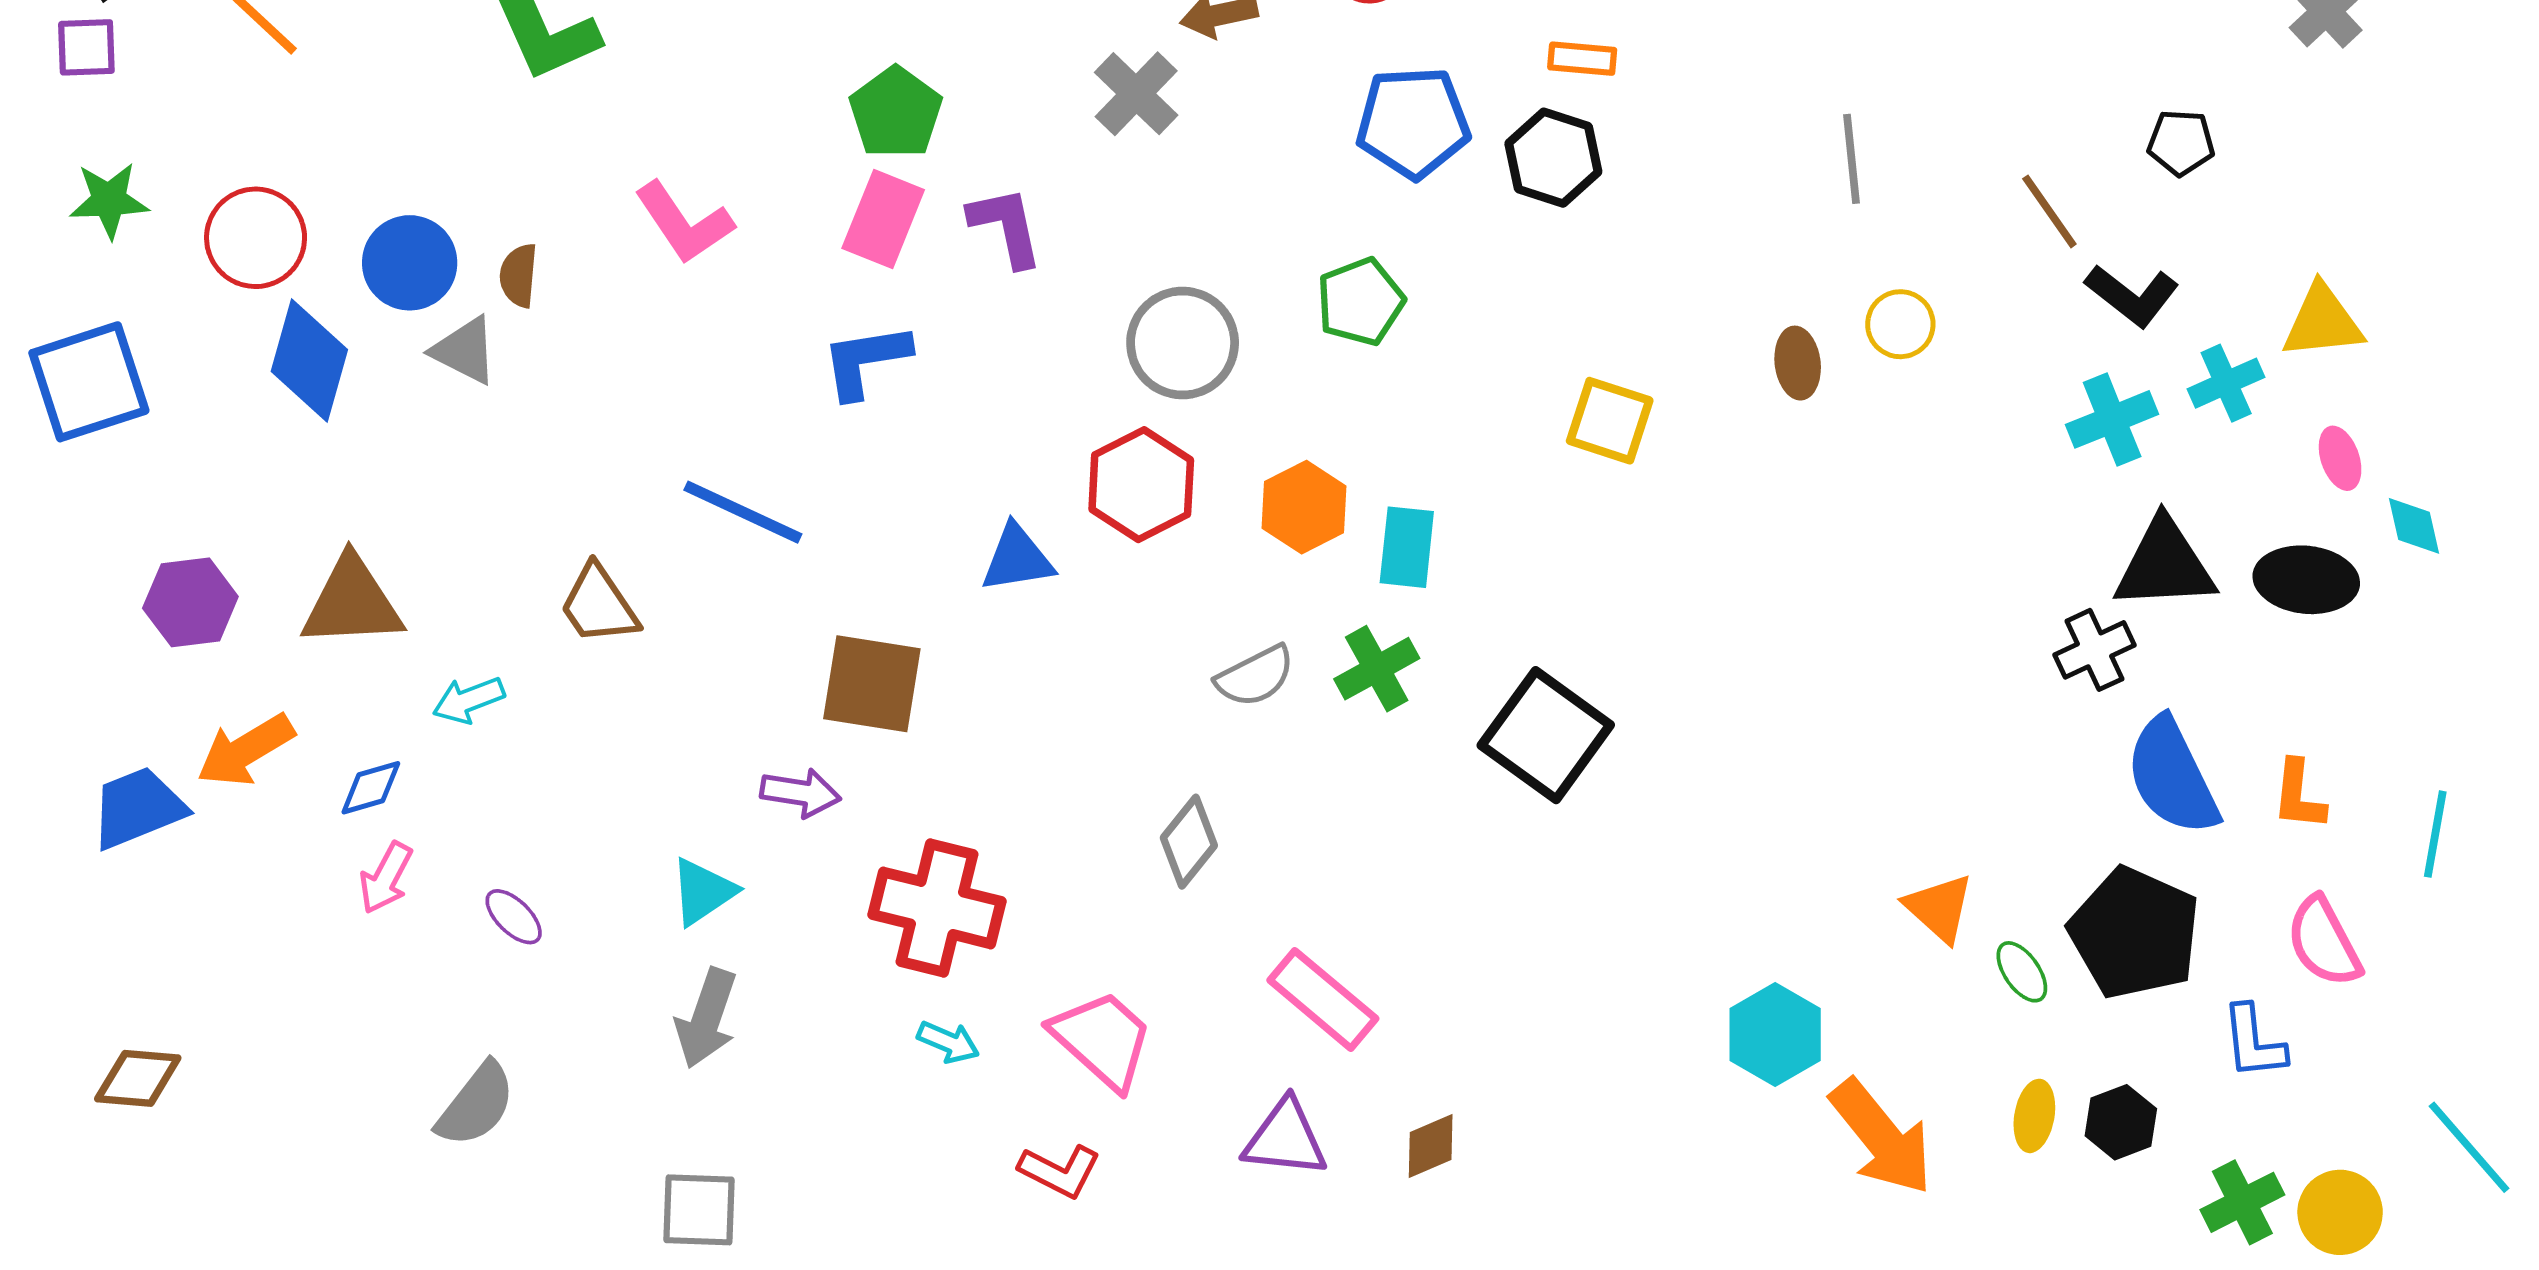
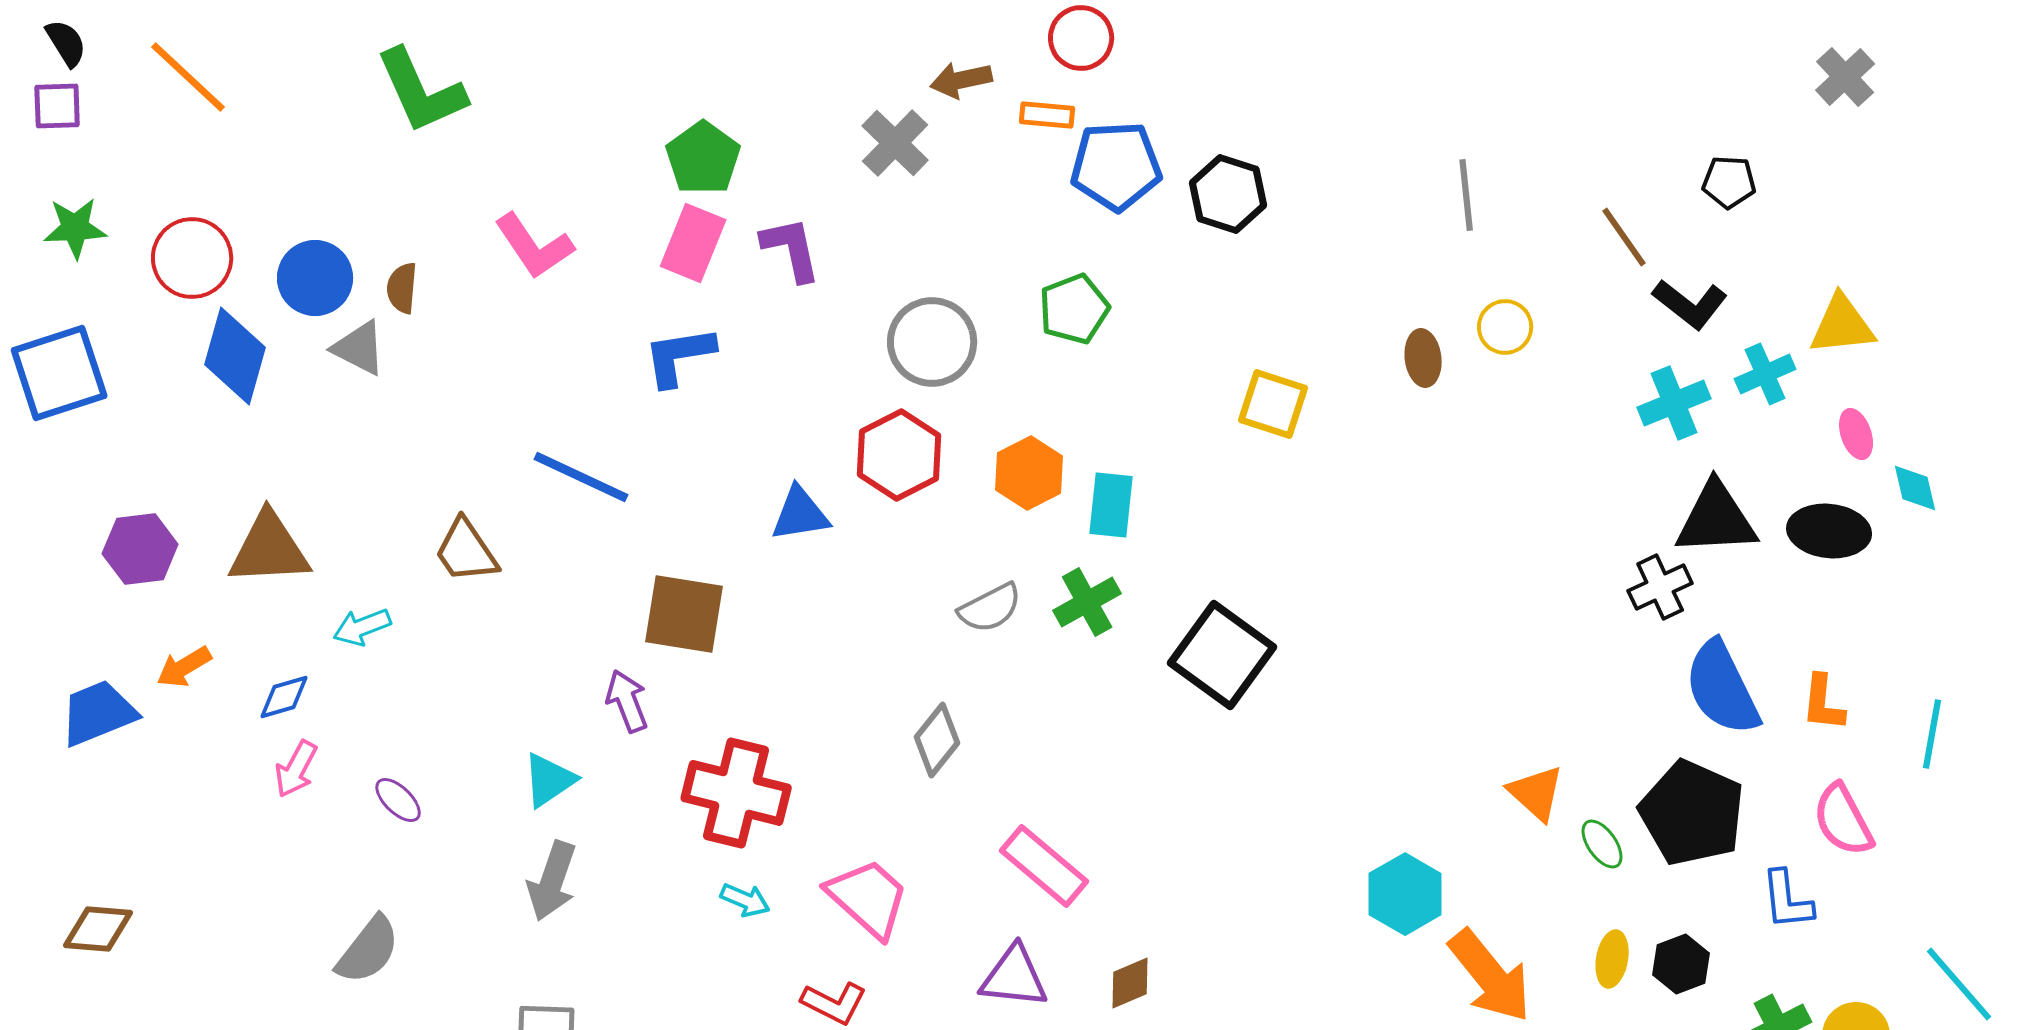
orange rectangle: (1582, 59) -> (1047, 115), moved
orange arrow: (246, 750) -> (184, 667), size x0.7
purple arrow: (800, 793) -> (627, 701), turned -120

